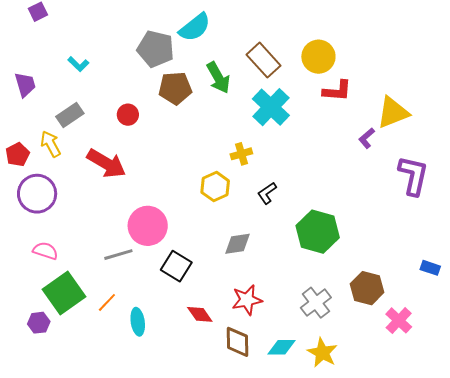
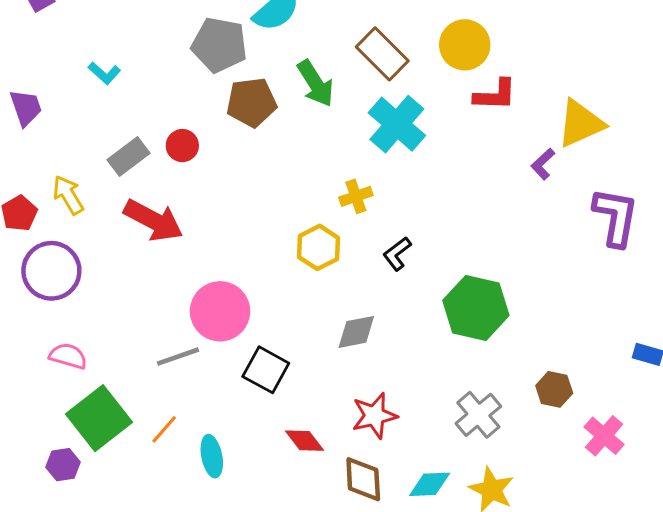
gray rectangle: (70, 115) -> (129, 157), moved
brown hexagon: (367, 288) -> (554, 389), size x0.7

